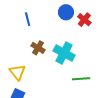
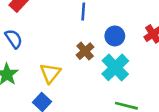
blue circle: (66, 12) -> (115, 36), moved

